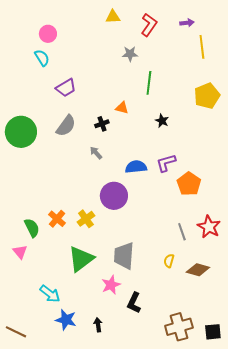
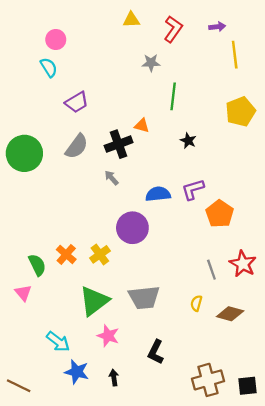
black cross: (102, 124) -> (119, 144), size x1.6
gray trapezoid: (124, 256) -> (144, 297), turned -100
pink star: (111, 285) -> (108, 336), moved, turned -30

